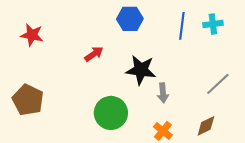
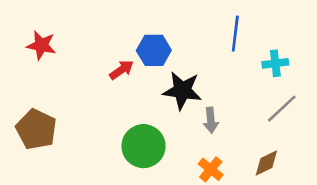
blue hexagon: (130, 19) -> (154, 50), moved
cyan cross: (213, 24) -> (275, 63), moved

